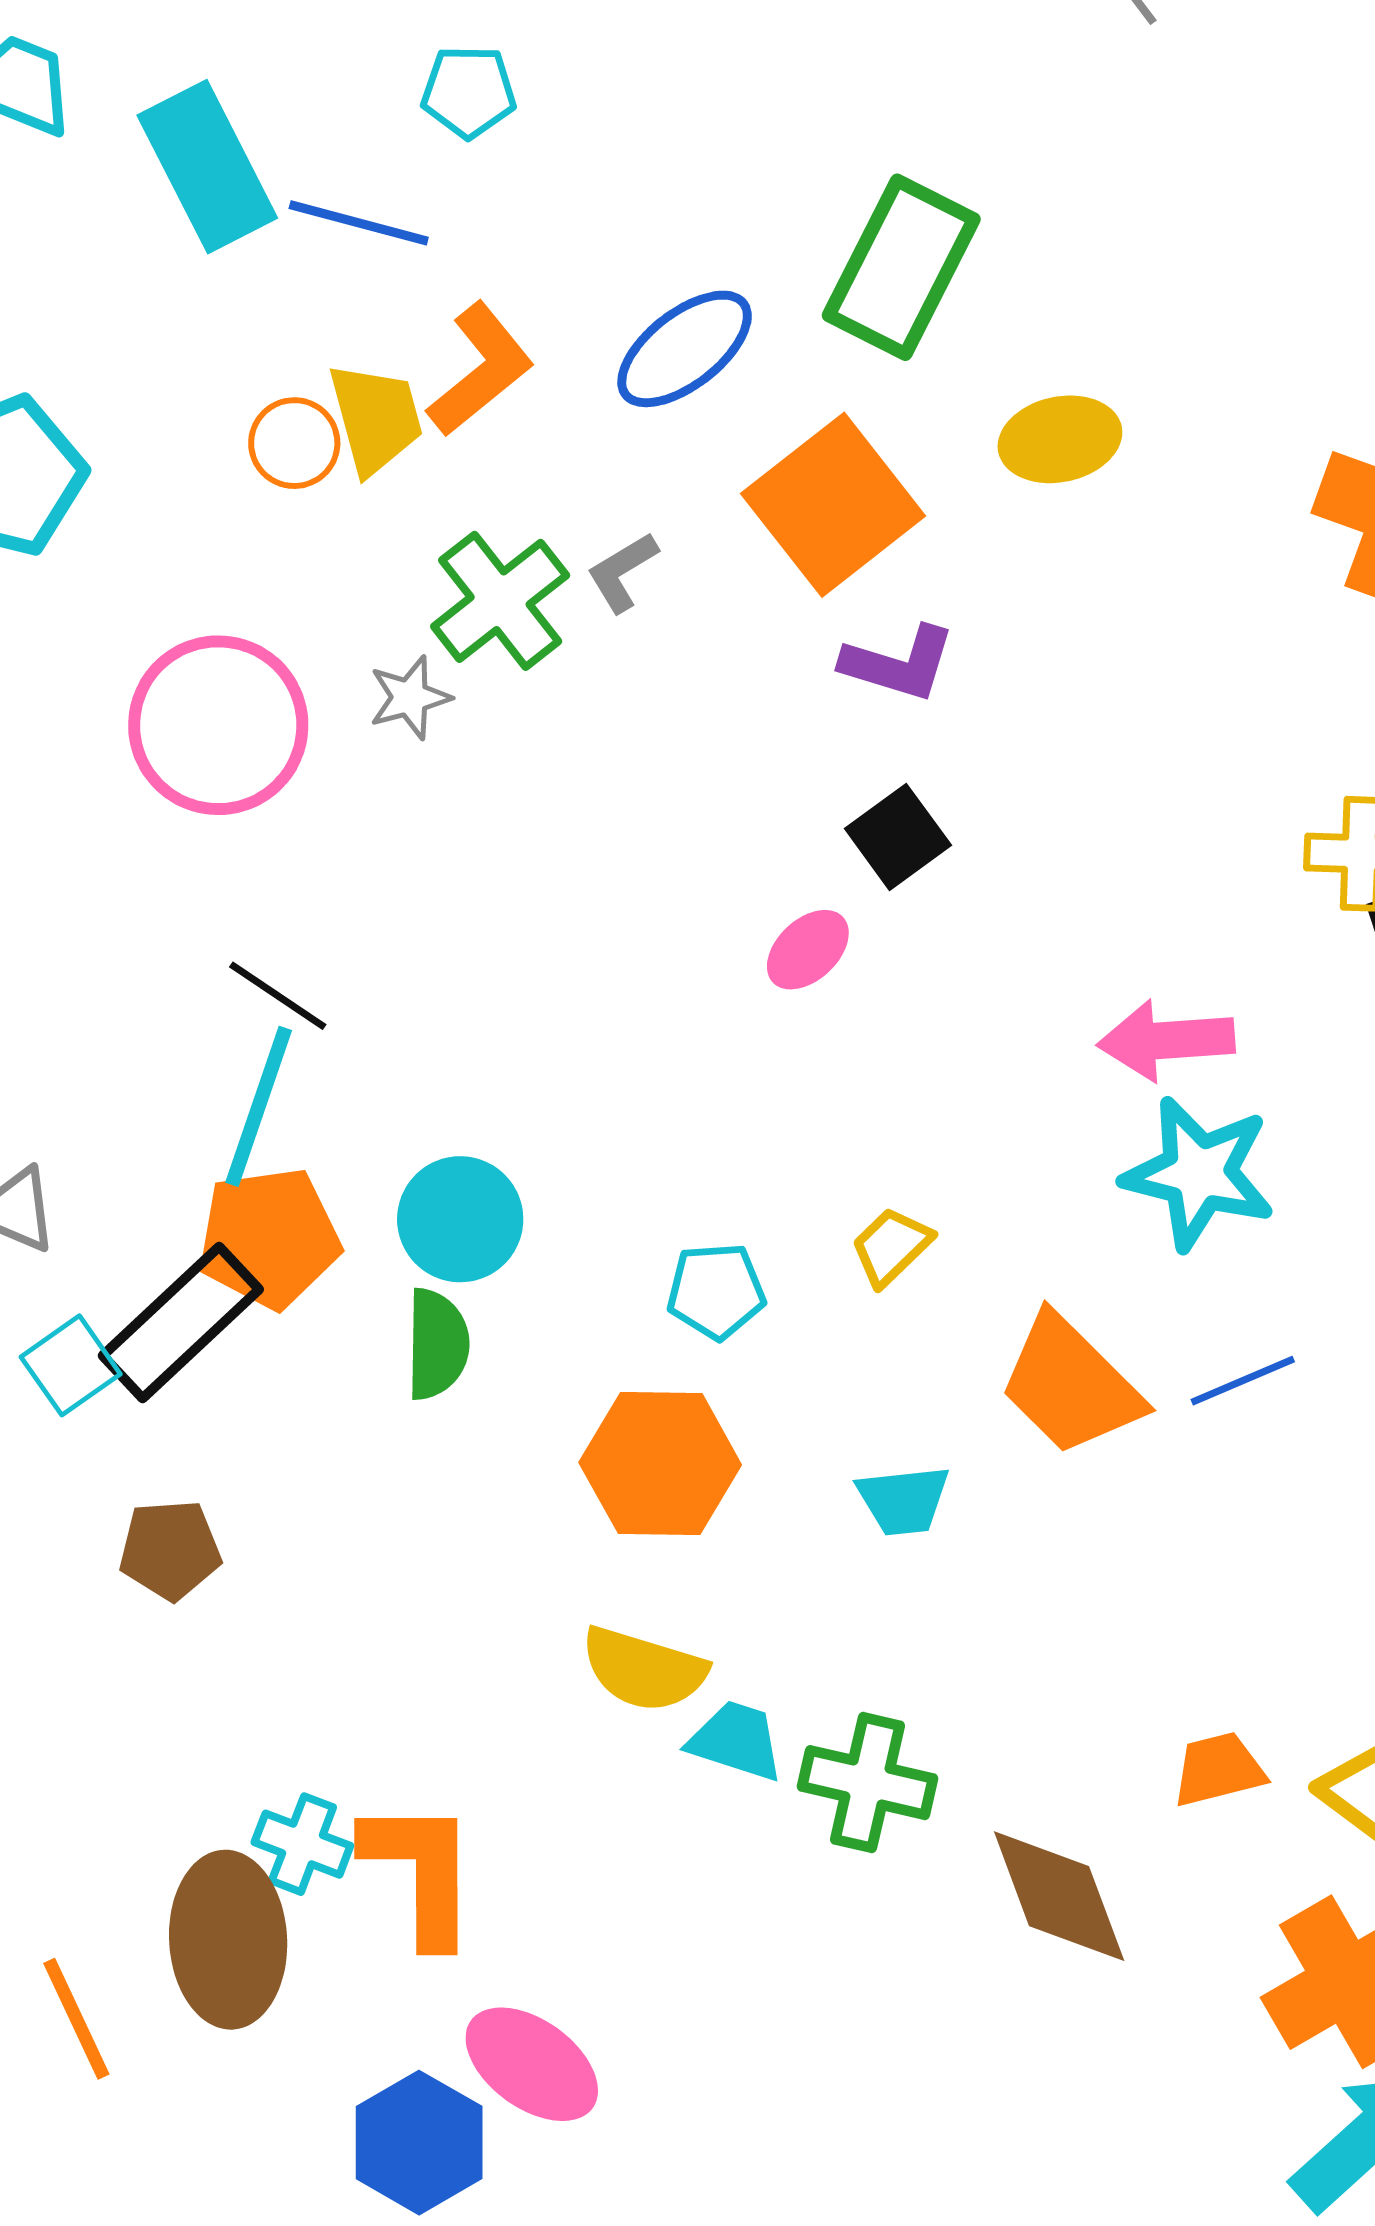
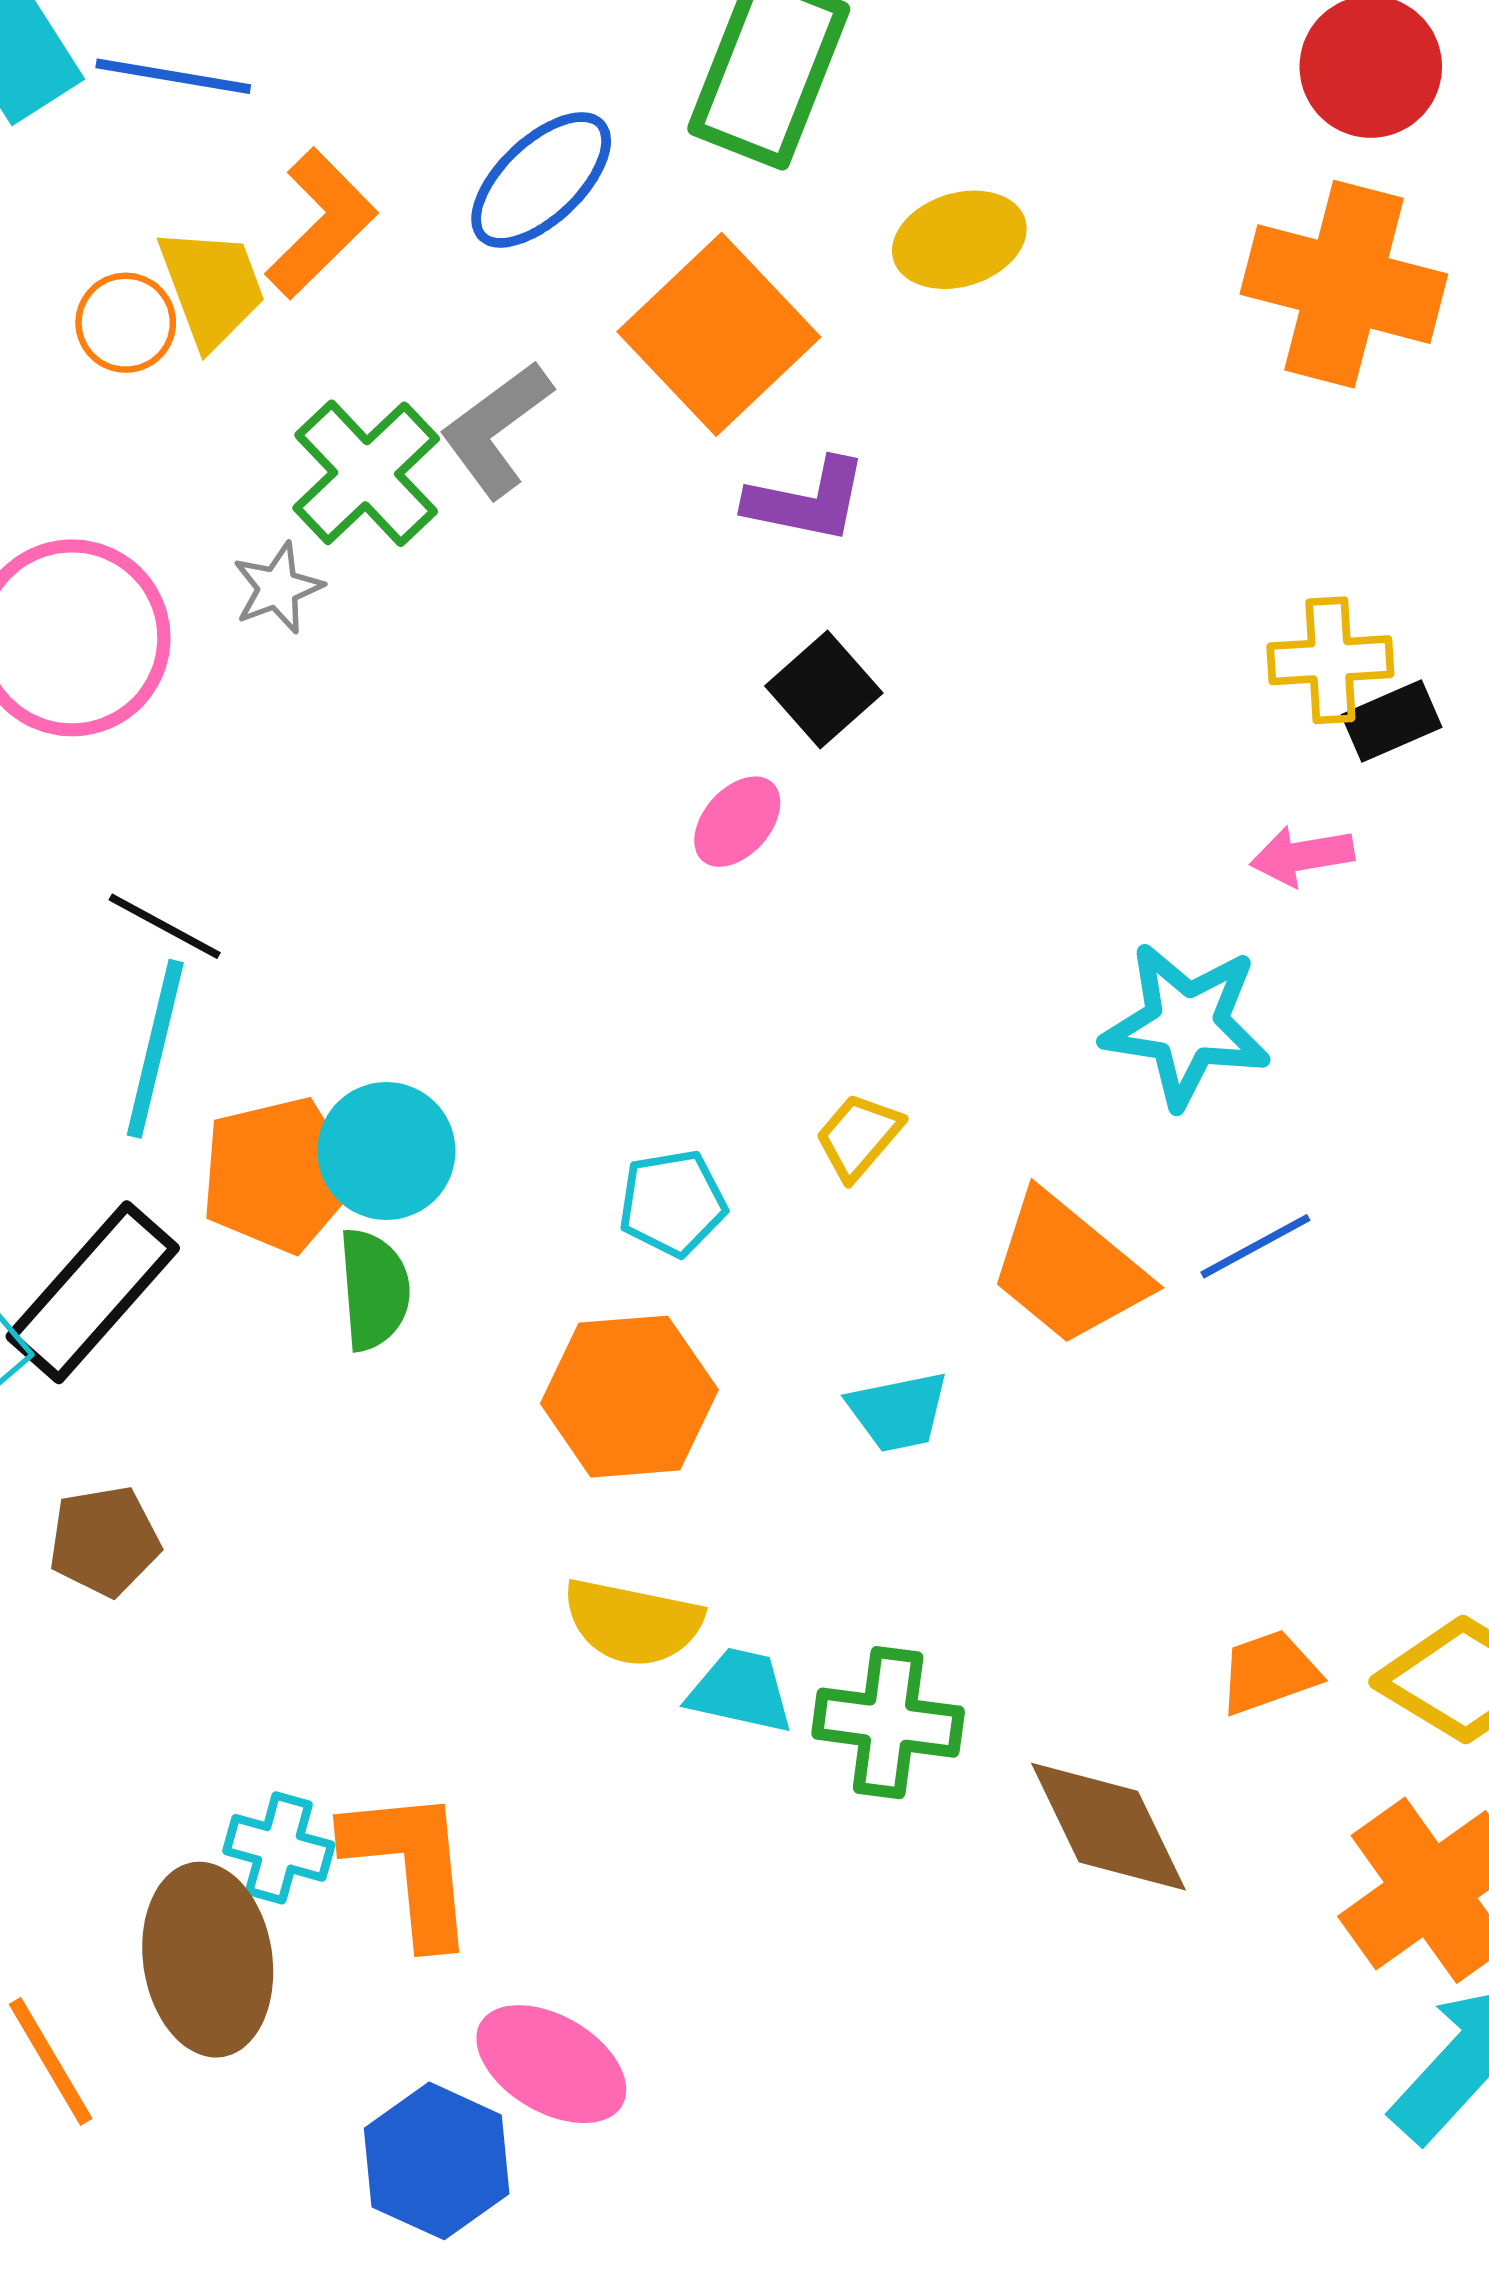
gray L-shape: (622, 572) -> (496, 429), size x1.5
pink arrow: (1166, 1040) -> (1302, 856), moved, size x0.7
orange pentagon: (269, 1238) -> (278, 1175), moved

